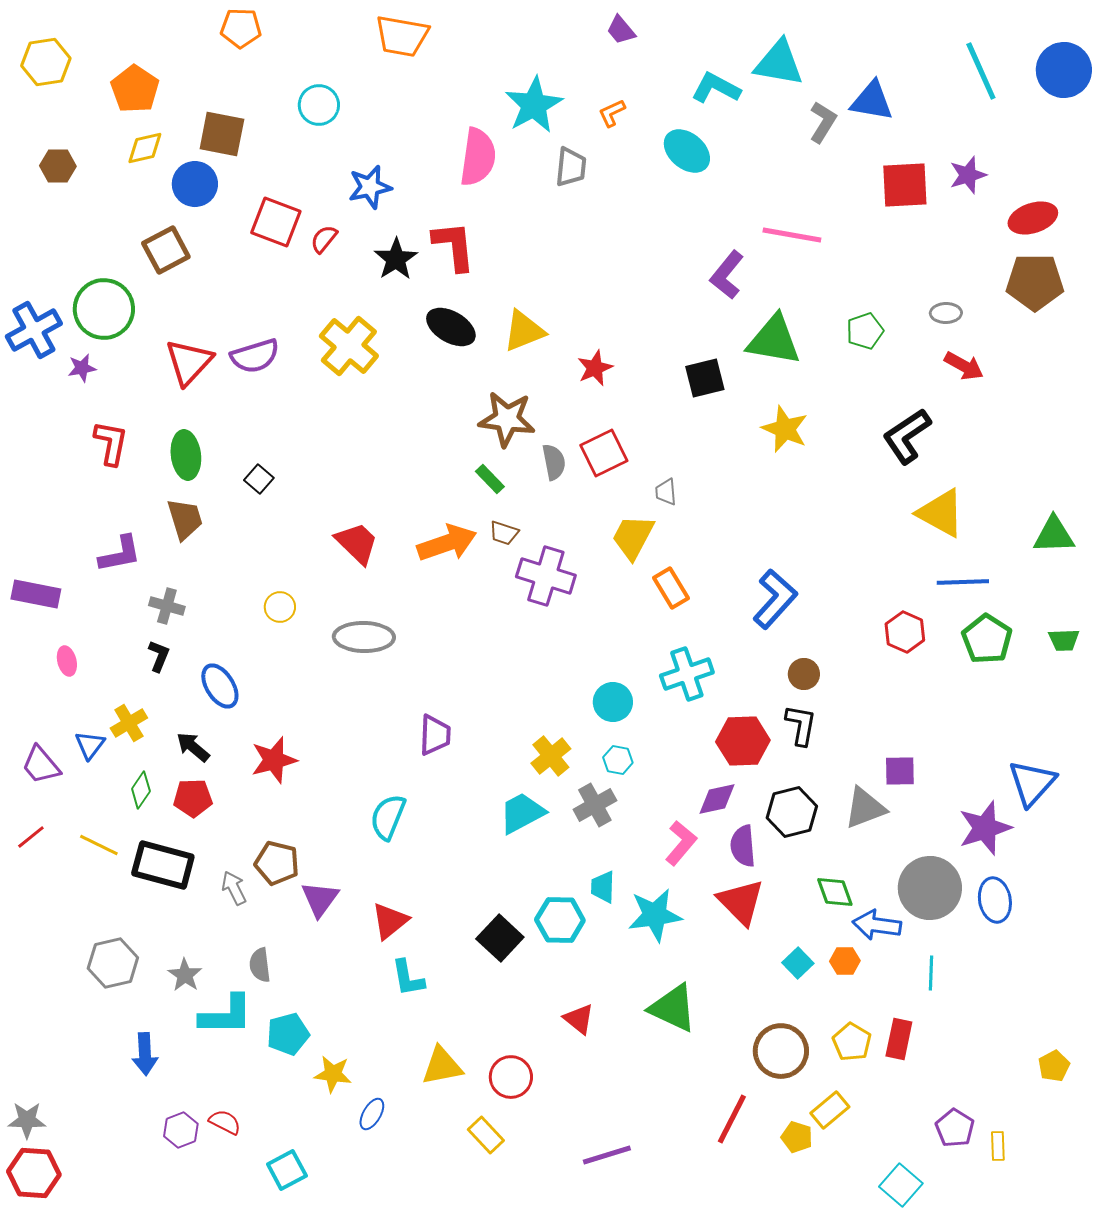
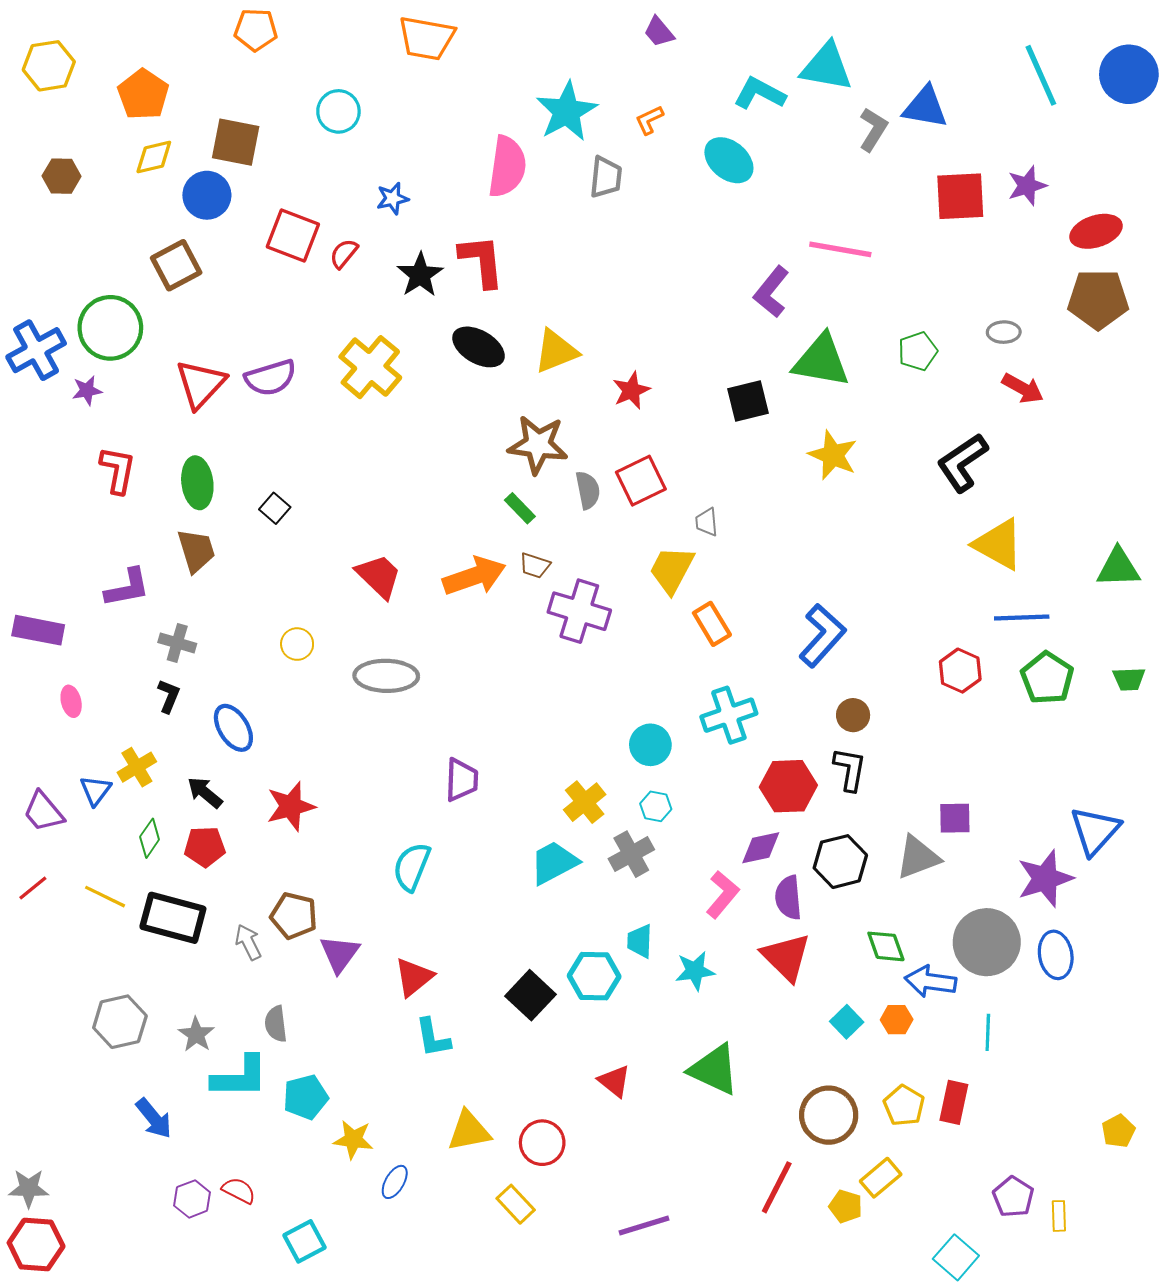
blue star: (370, 187) -> (393, 198), size x0.7
cyan star: (655, 915) -> (695, 971), size x0.7
blue arrow: (145, 1054) -> (154, 1118), turned -36

